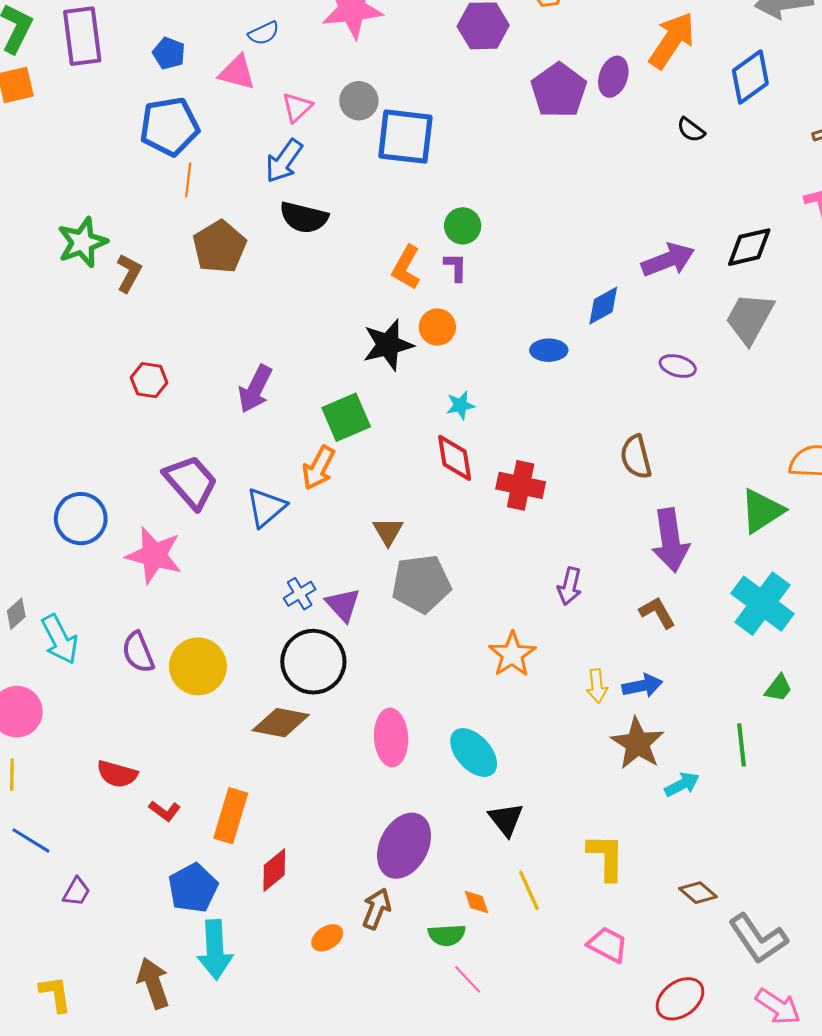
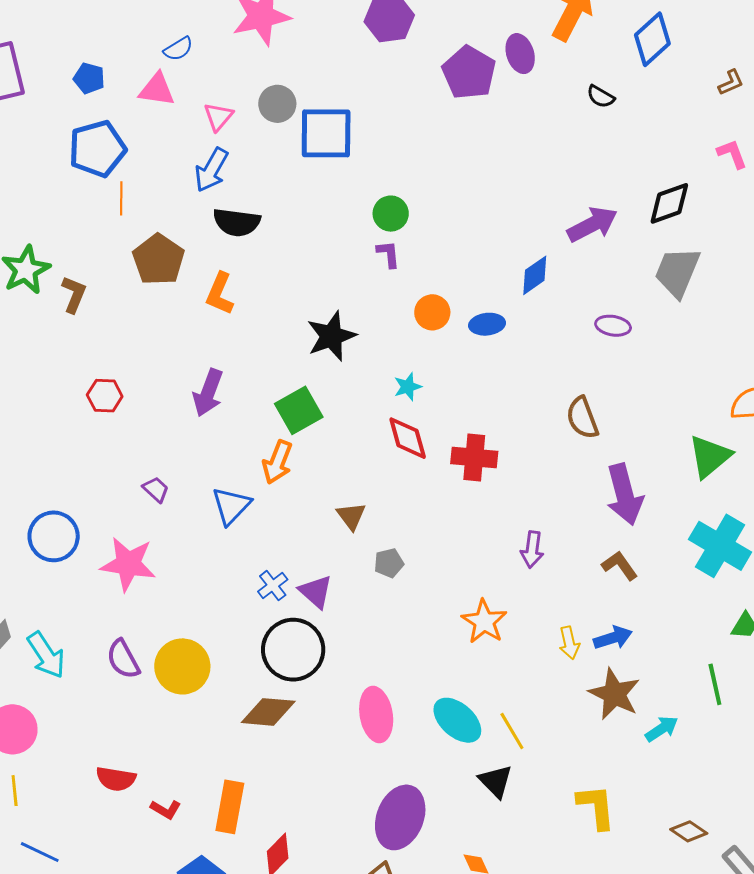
purple ellipse: (613, 77) -> (520, 54), turned -30
orange L-shape: (406, 267) -> (220, 294), moved
orange circle: (437, 327) -> (432, 312), moved
purple trapezoid: (191, 482) -> (156, 489), size x0.5
gray pentagon: (421, 584) -> (389, 563), size x0.5
yellow line: (529, 890) -> (512, 731), moved

